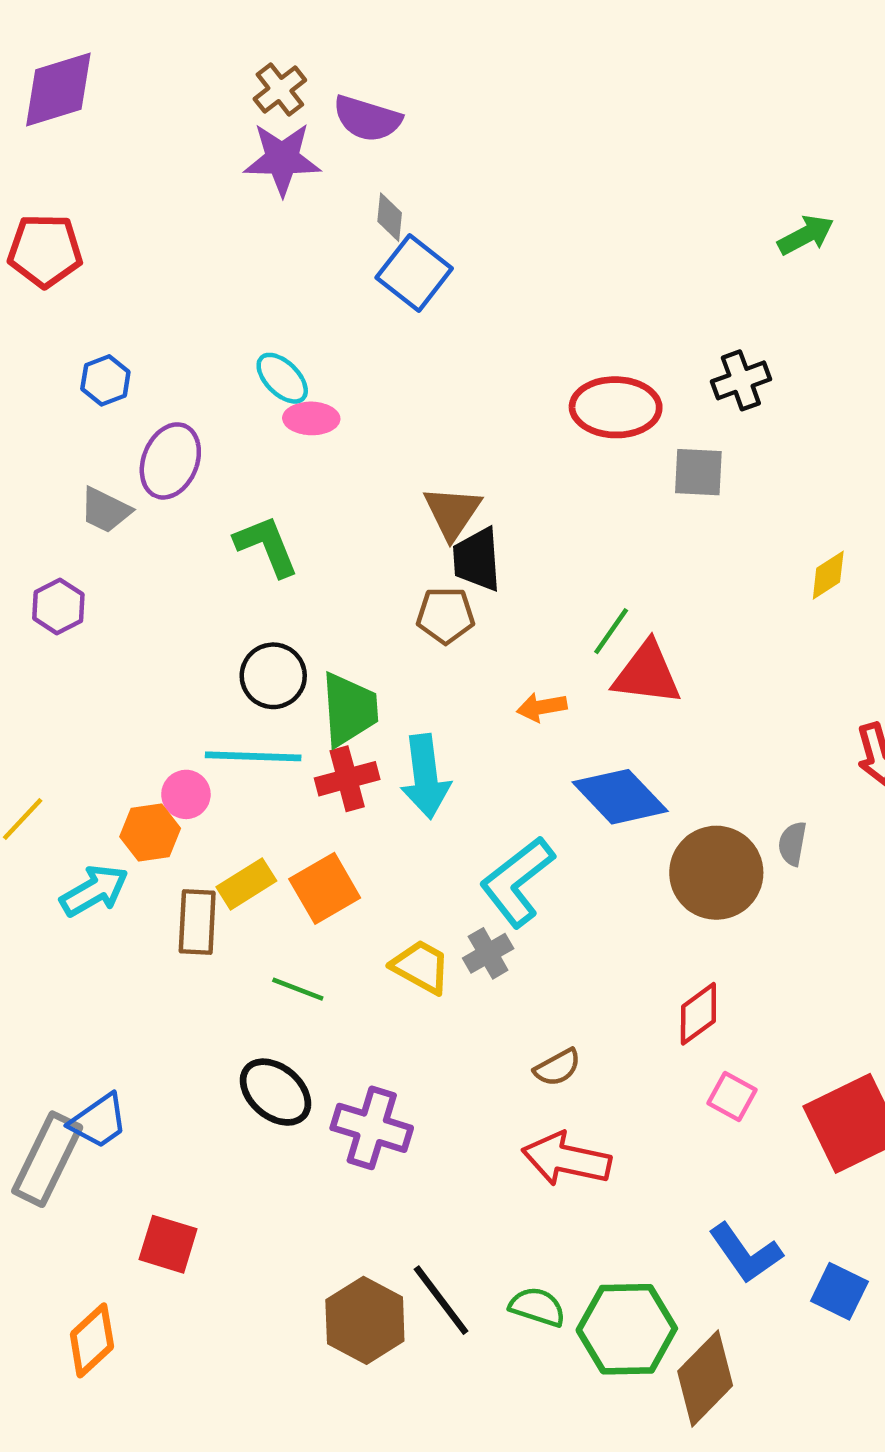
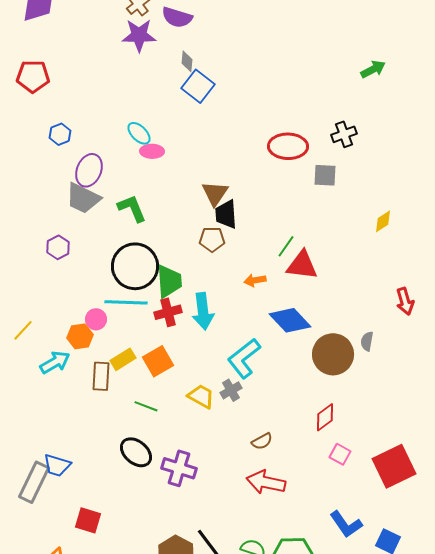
gray trapezoid: (105, 510) -> (83, 198), moved, size x1.5
purple hexagon: (58, 606) -> (58, 247), moved
black circle: (273, 676) -> (135, 266), size x1.6
blue trapezoid: (99, 1121) -> (57, 465), turned 52

